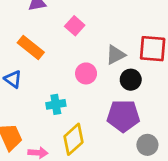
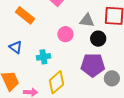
gray triangle: (115, 55) -> (87, 21), turned 35
blue triangle: (13, 79) -> (16, 47), moved
gray circle: (147, 145) -> (112, 78), moved

